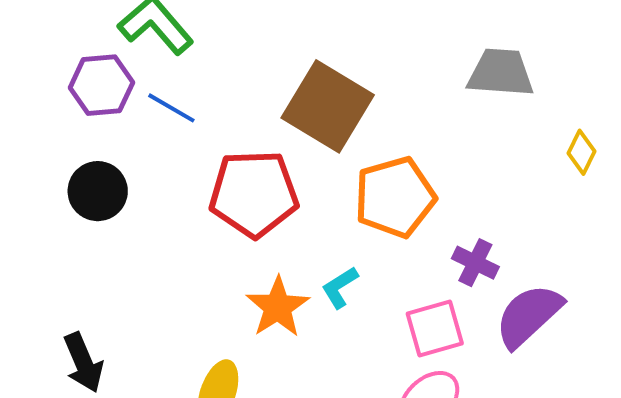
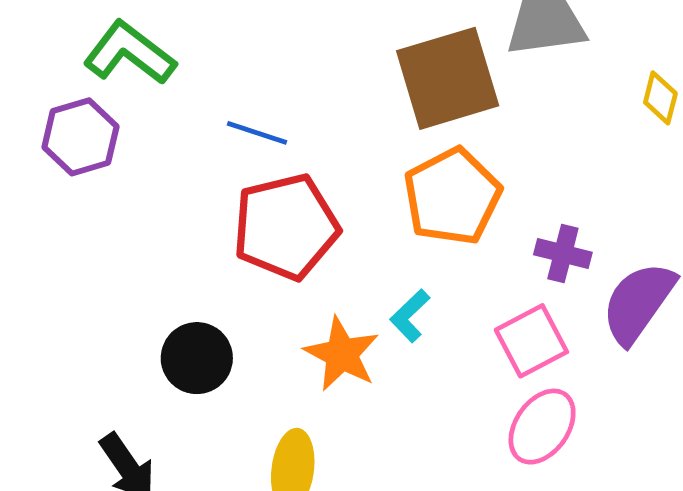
brown square: (328, 106) -> (448, 78), moved, turned -36
blue line: (171, 108) -> (257, 133), moved
black circle: (98, 191) -> (197, 358), moved

